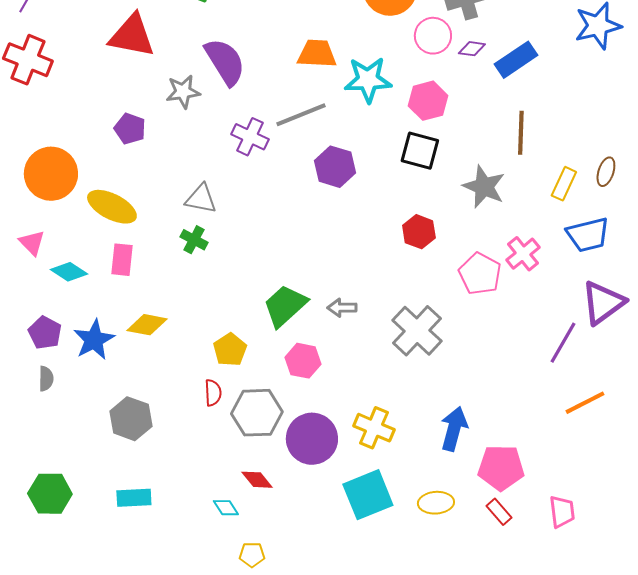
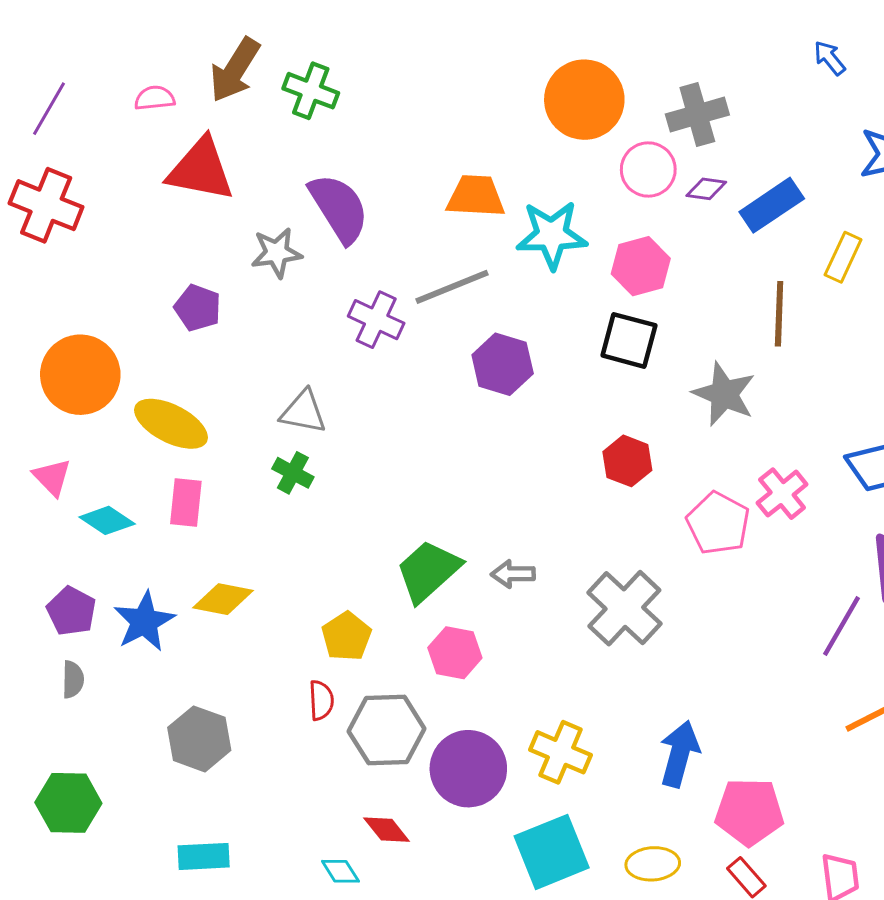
yellow rectangle: (564, 184) -> (843, 257), moved
green hexagon: (50, 494) -> (68, 803), moved

